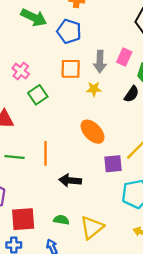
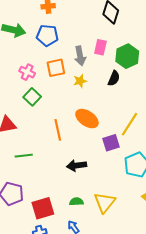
pink cross: (21, 71) -> (27, 72), moved
orange line: (46, 153) -> (58, 130), moved

